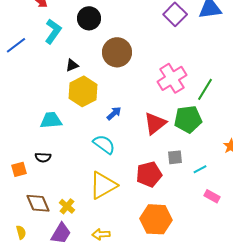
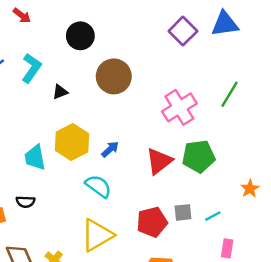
cyan L-shape: (53, 31) -> (31, 68), moved
green line: (205, 89) -> (230, 94), moved
yellow hexagon: (83, 91) -> (72, 142), moved
cyan trapezoid: (51, 120) -> (35, 158), turned -95
gray square: (175, 157) -> (183, 212), moved
pink rectangle: (212, 196) -> (227, 248), turned 70

